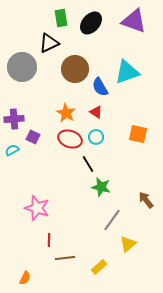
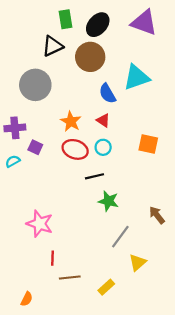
gray circle: (22, 67) -> (35, 85), moved
brown circle: (75, 69) -> (90, 57), moved
black line: (88, 164) -> (94, 176), turned -72

